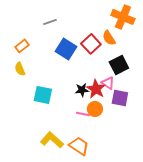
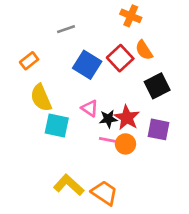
orange cross: (123, 17) -> (131, 16), moved, size x0.7
yellow semicircle: (20, 69) -> (41, 98), moved, size x1.5
pink triangle: (108, 83) -> (90, 108), moved
pink line: (83, 114) -> (108, 140), moved

